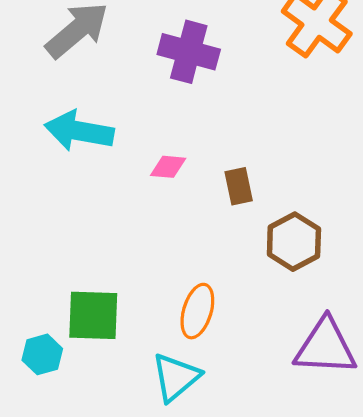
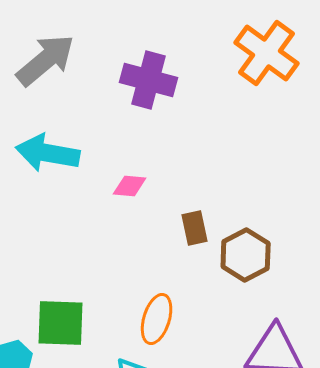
brown rectangle: (239, 186) -> (195, 228), moved

